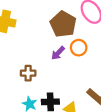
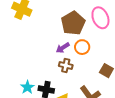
brown cross: (28, 73) -> (66, 65), moved

